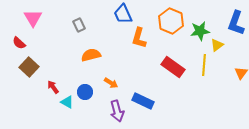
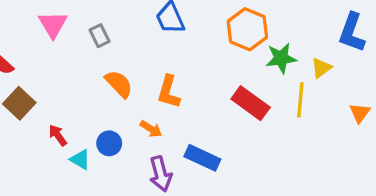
pink triangle: (33, 18) -> (53, 24), moved
green star: (200, 31) -> (281, 58), moved
orange L-shape: (139, 38) -> (169, 92), moved
orange semicircle: (91, 55) -> (119, 84), turned 60

